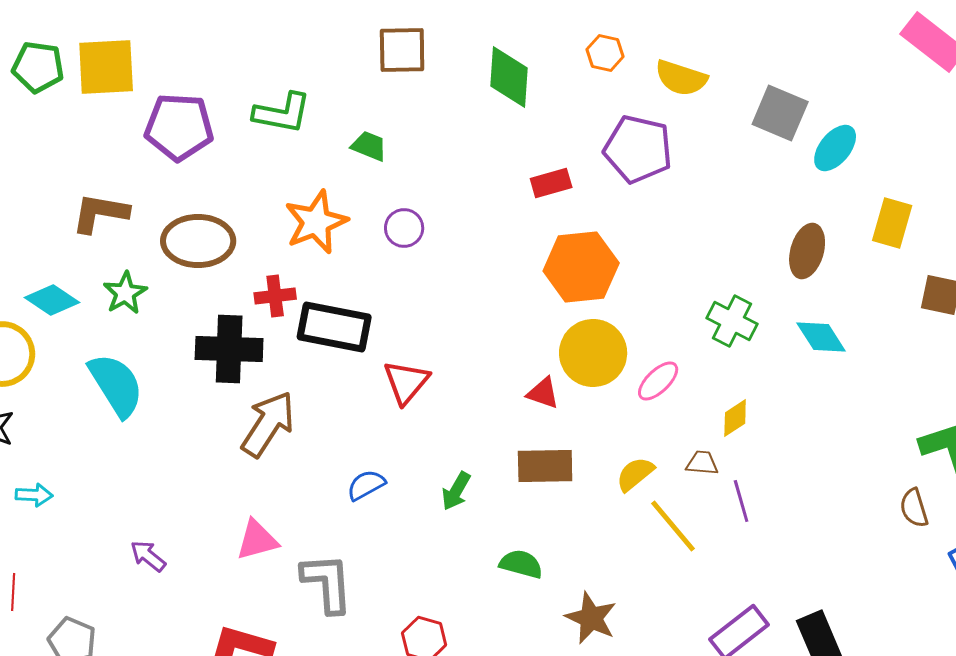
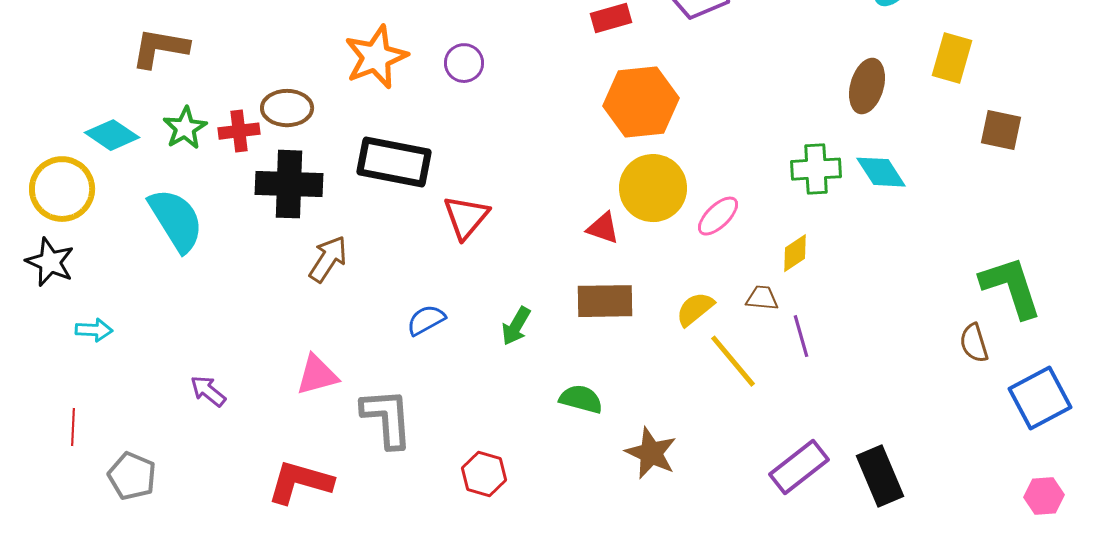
brown ellipse: (198, 241) -> (287, 108), moved, size x0.7
red cross: (275, 296) -> (239, 131), moved
green cross: (732, 321) -> (816, 169), moved, turned -30
brown arrow: (268, 424) -> (328, 259), size x0.7

